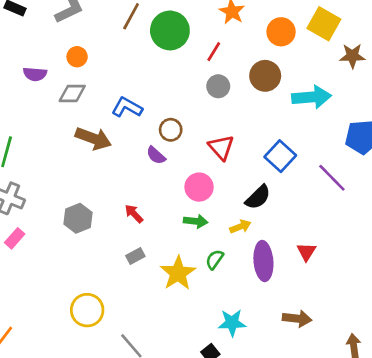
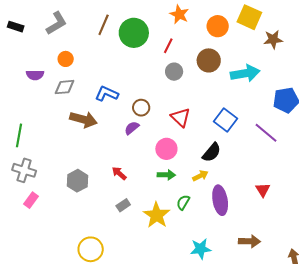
purple semicircle: (156, 155) -> (132, 128), turned 105
red triangle: (306, 252) -> (263, 190), moved

